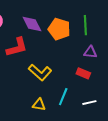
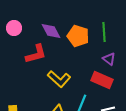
purple triangle: (90, 52) -> (109, 59), turned 32
red rectangle: (83, 73) -> (102, 80), size x1.5

